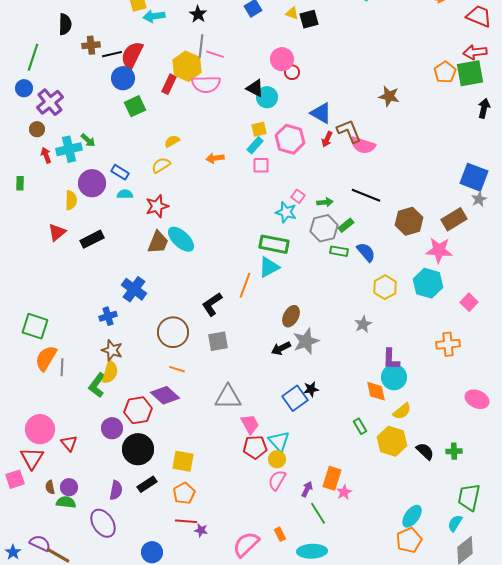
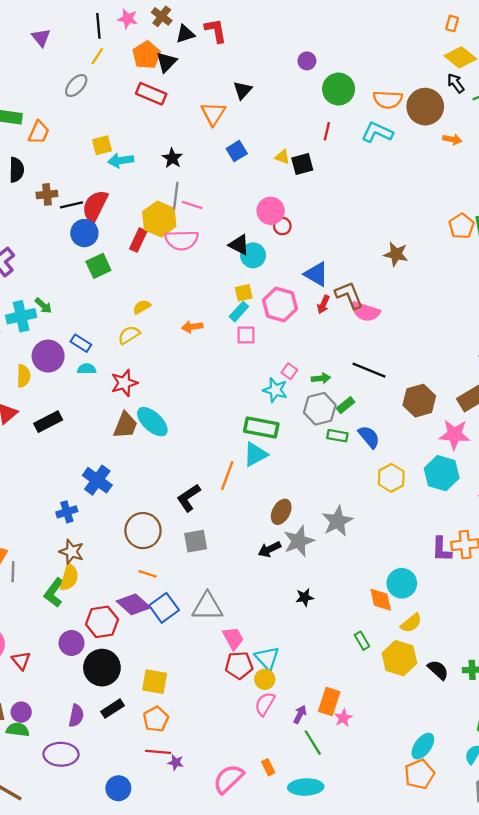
gray star: (363, 324) -> (337, 521), moved, size x1.5
purple L-shape: (391, 359) -> (442, 549), moved
blue square: (295, 398) -> (164, 608), moved
purple ellipse: (103, 523) -> (61, 754), turned -56

